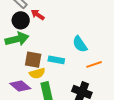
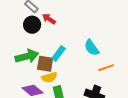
green arrow: (17, 39) -> (27, 56), moved
cyan rectangle: (56, 60) -> (59, 53), moved, turned -63

